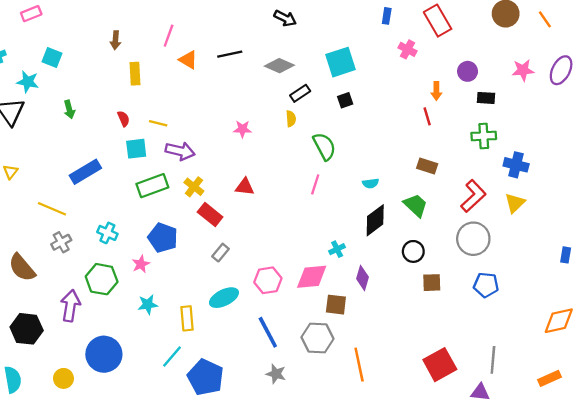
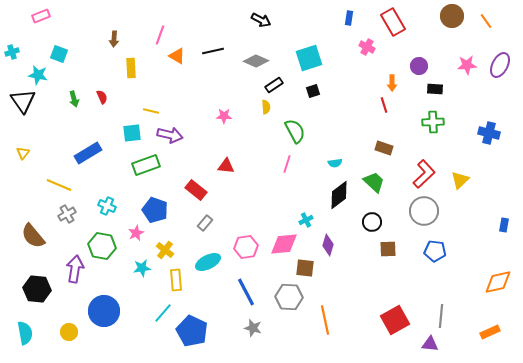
red semicircle: (124, 119) -> (102, 97), moved
blue cross: (516, 165) -> (489, 133), moved
yellow cross: (194, 187) -> (165, 250), moved

